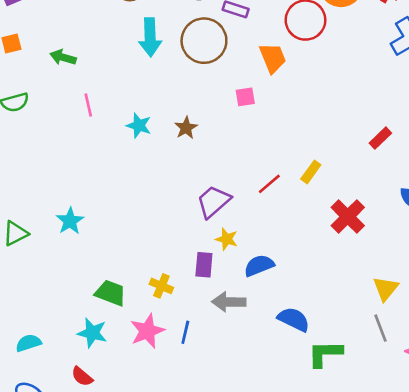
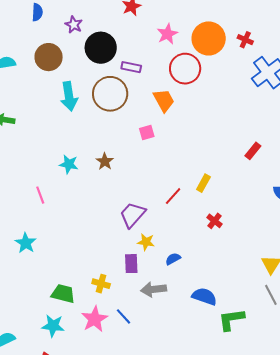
pink line: (88, 105) -> (40, 195), moved
red cross: (348, 217) -> (215, 221), moved, size x0.6
blue semicircle: (259, 265) -> (173, 259), size x0.7
blue line: (185, 332) -> (123, 316), turned -48

